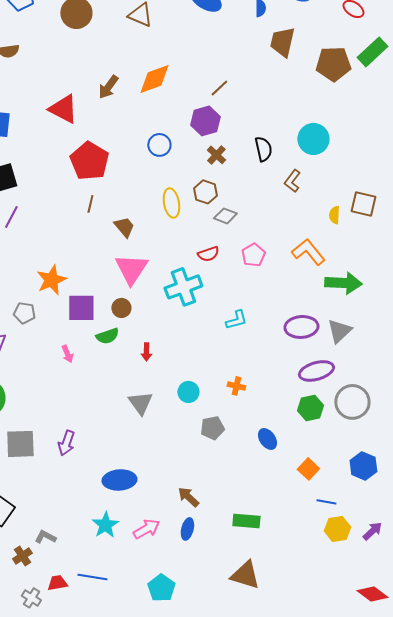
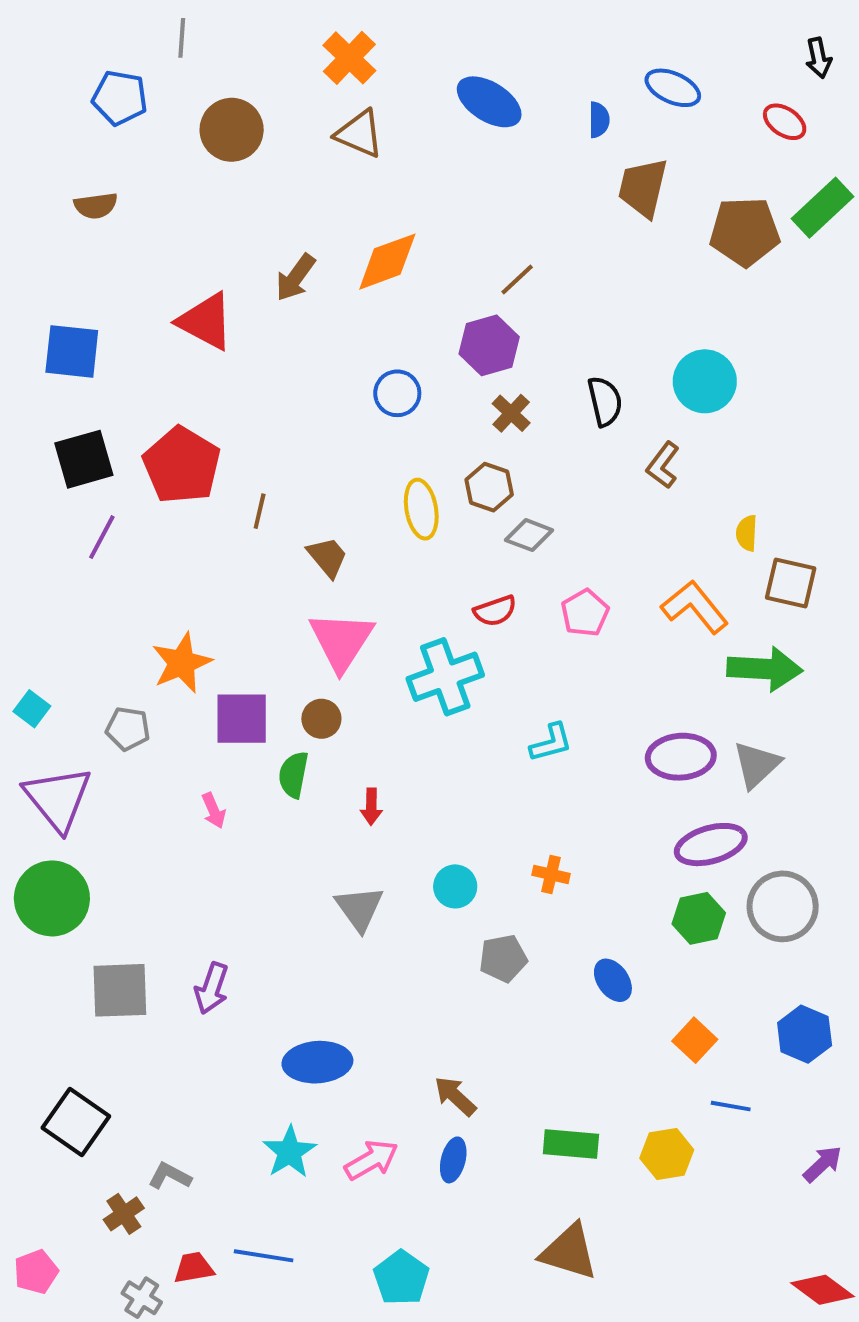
red pentagon: (89, 161) -> (182, 465), moved
brown square: (363, 204) -> (791, 583), moved
green semicircle: (107, 336) -> (293, 775), turned 120
yellow hexagon: (337, 529) -> (667, 1154), moved

